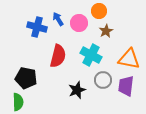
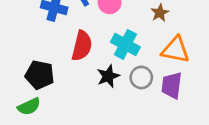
brown star: (106, 31) -> (160, 13), moved
black star: (77, 90) -> (108, 76), moved
green semicircle: (18, 102) -> (29, 107), turned 66

